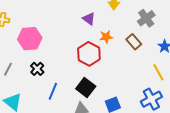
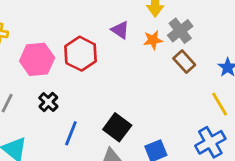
gray cross: (146, 18) -> (180, 31), moved
orange star: (106, 37) -> (153, 40), moved
red hexagon: (89, 54) -> (81, 54), moved

